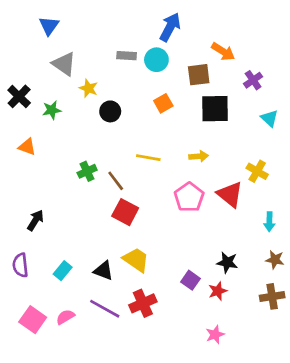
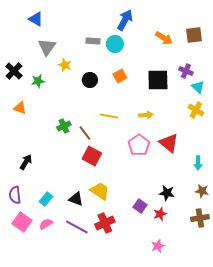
blue triangle: (49, 26) -> (36, 19), turned -35
gray triangle: (64, 64) -> (47, 47), turned 30
brown square: (199, 75) -> (194, 35), moved
purple cross: (253, 80) -> (186, 71), moved, turned -32
black circle: (110, 111) -> (90, 80), moved
yellow cross: (257, 171) -> (196, 110), moved
pink semicircle: (65, 317) -> (46, 224), moved
pink square: (33, 320) -> (22, 222), moved

